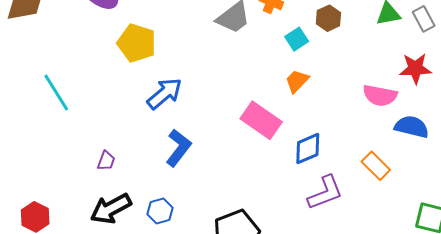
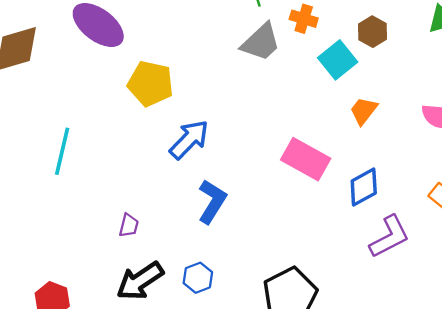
cyan square: (297, 39) -> (338, 60), size x1.4
orange trapezoid: (297, 81) -> (364, 111), moved
cyan line: (56, 93) -> (62, 151), turned 51

